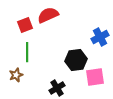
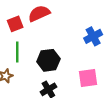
black hexagon: (76, 60) -> (48, 60), moved

